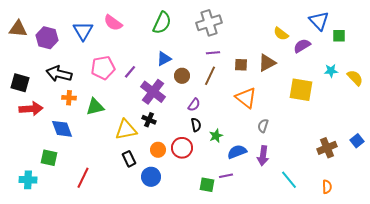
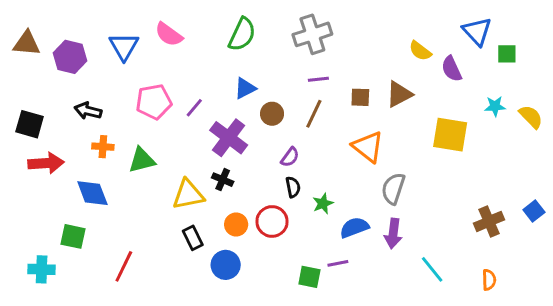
purple semicircle: (302, 46) -> (452, 69), turned -84
black arrow: (59, 74) -> (88, 111), size x0.7
gray semicircle: (263, 126) -> (393, 189), size x1.5

